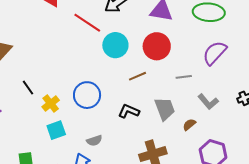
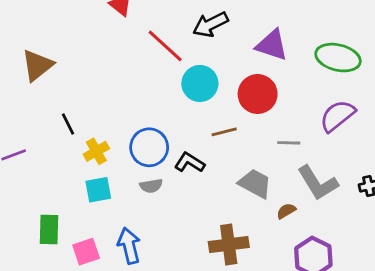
gray L-shape: (208, 102) -> (318, 183), size x1.4
gray trapezoid: (165, 109) -> (255, 183), turned -50
black L-shape: (129, 111) -> (189, 163), moved
gray semicircle: (94, 141) -> (151, 186), moved

